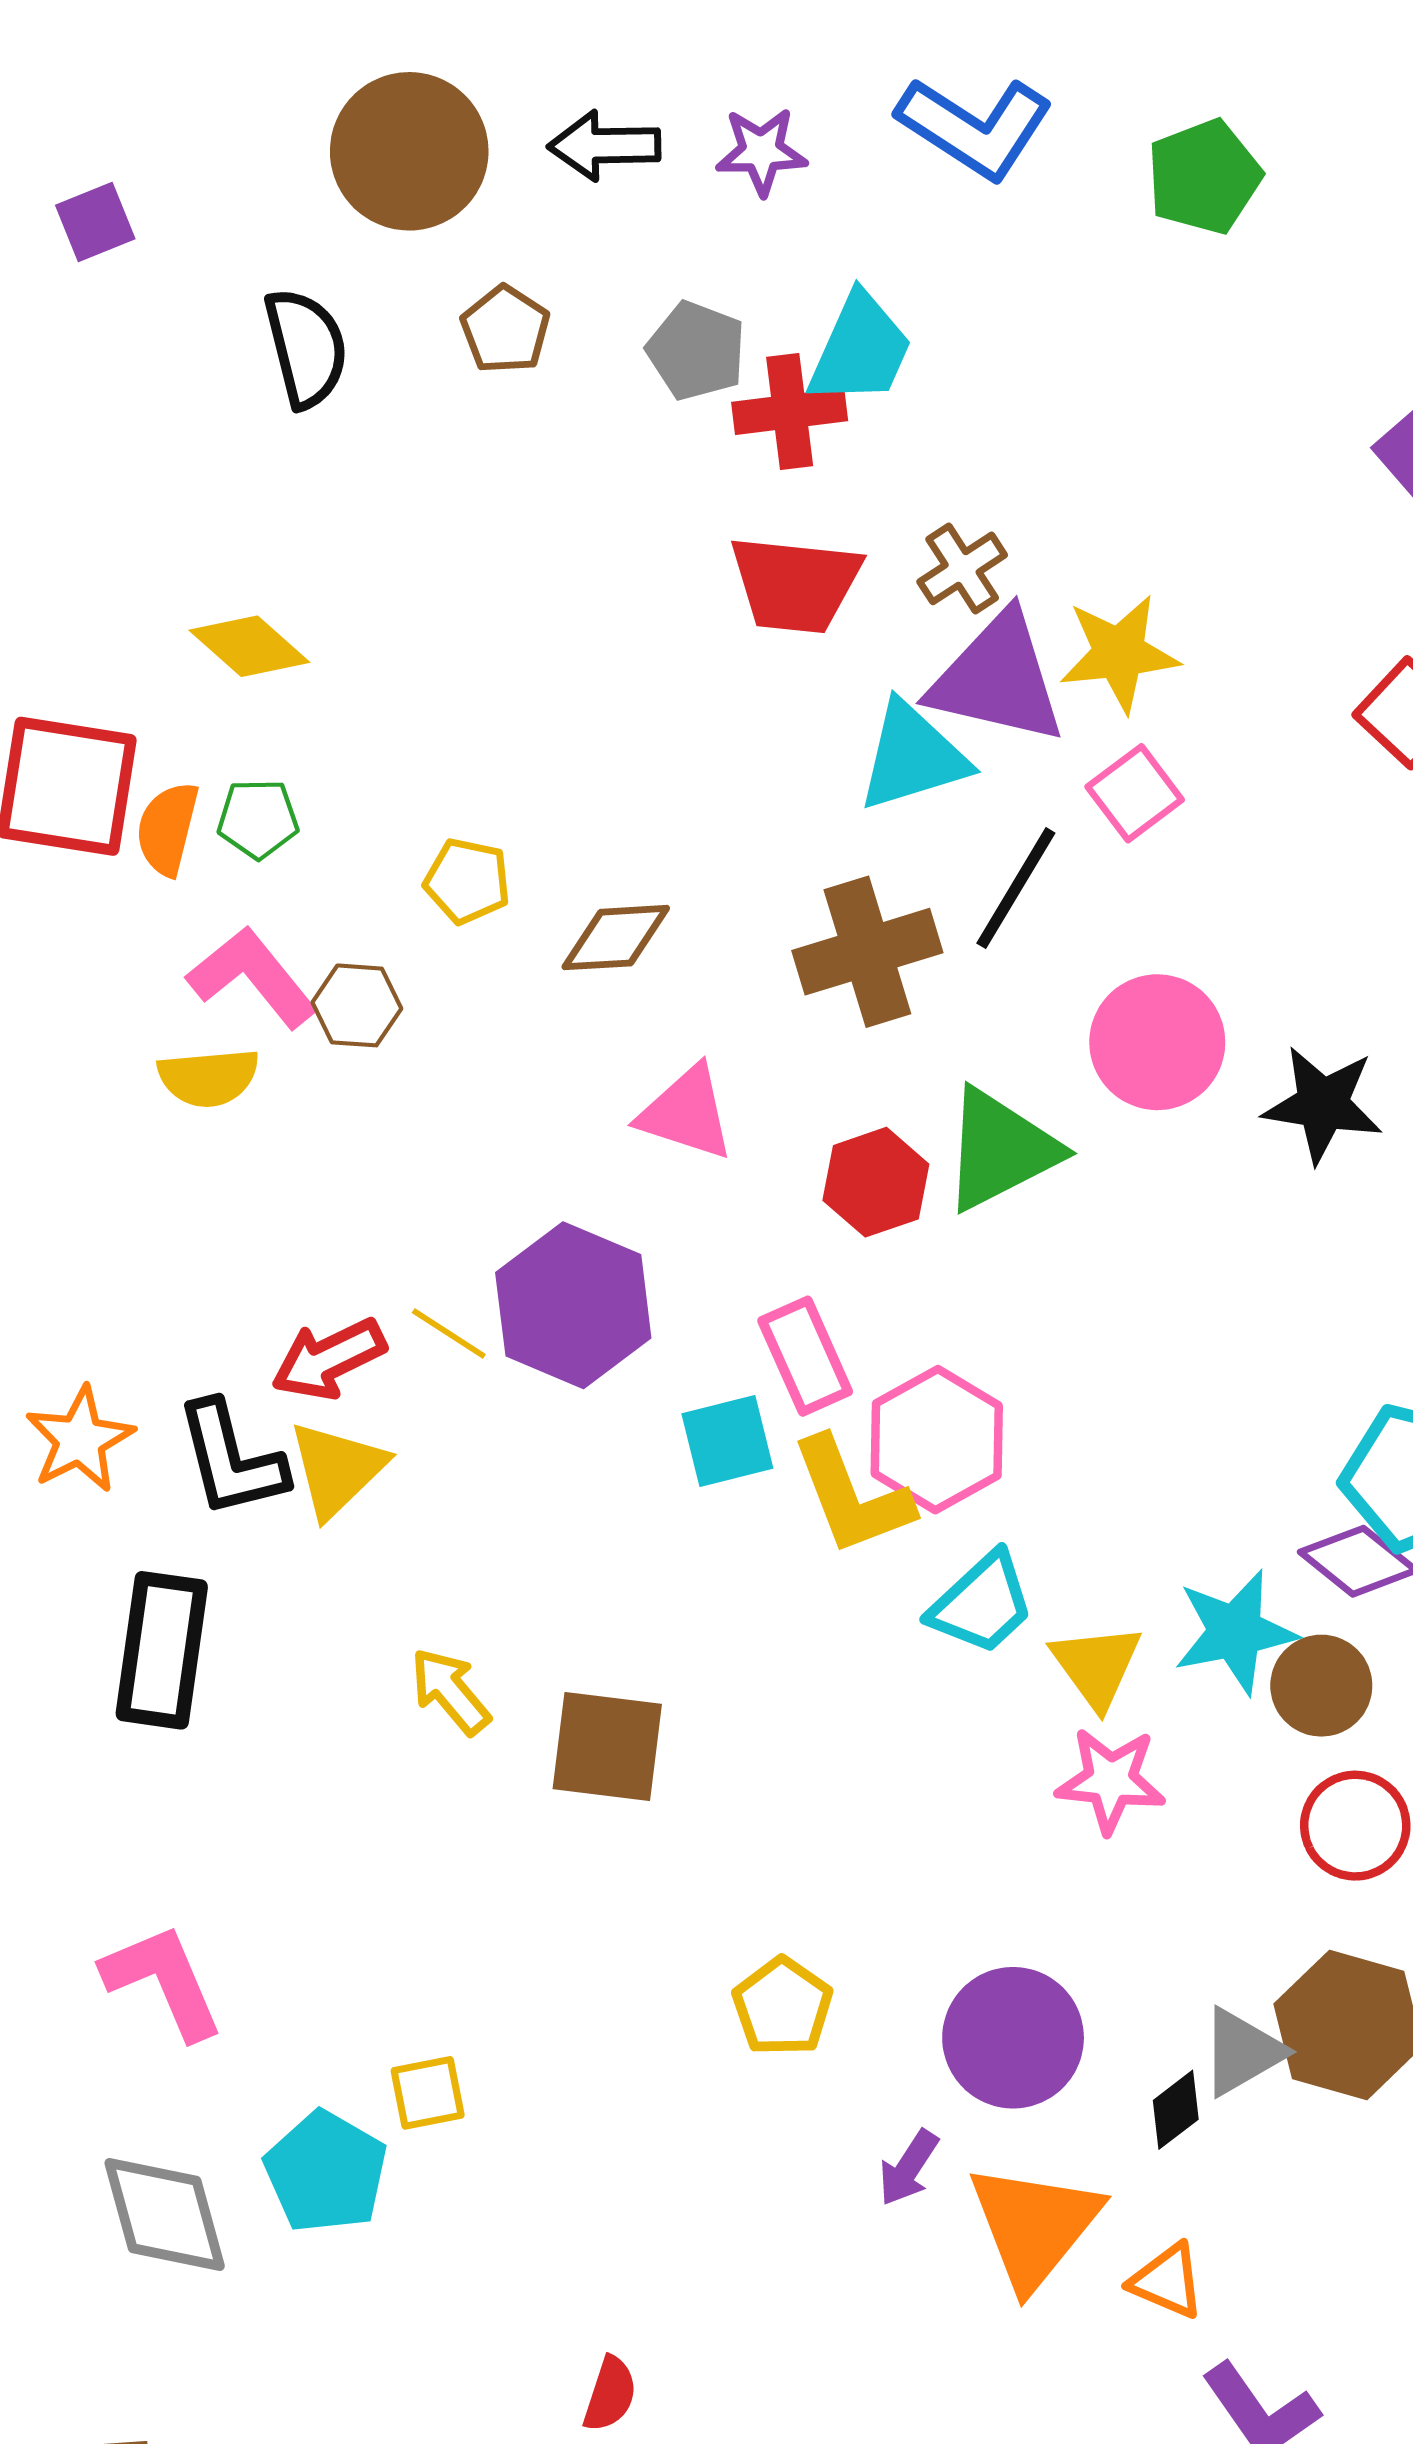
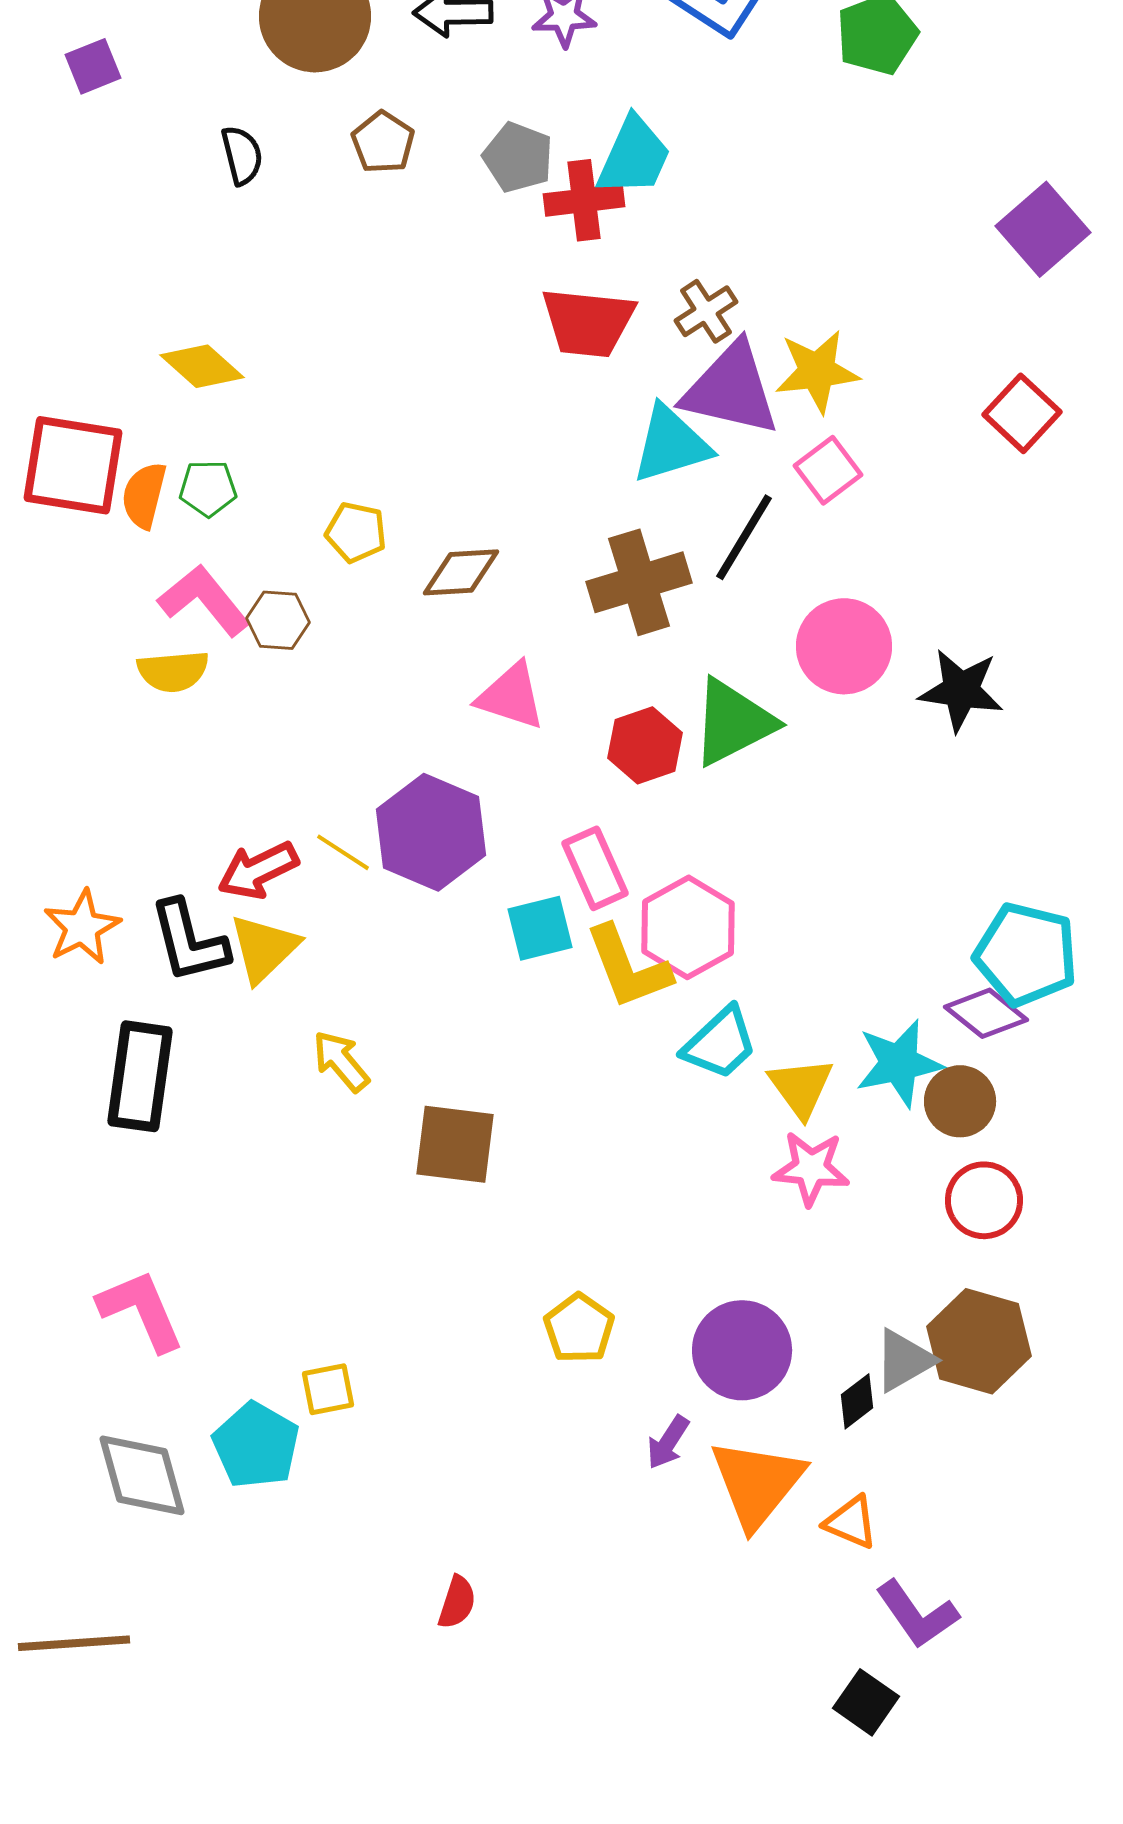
black semicircle: (306, 348) -> (242, 155), size x0.7
yellow arrow: (450, 1691) -> (341, 1061), moved

